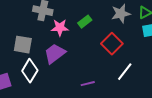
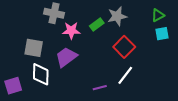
gray star: (121, 14) -> (117, 16), moved
white diamond: (30, 71) -> (41, 74), turned -30
white line: (125, 72) -> (125, 75), moved

